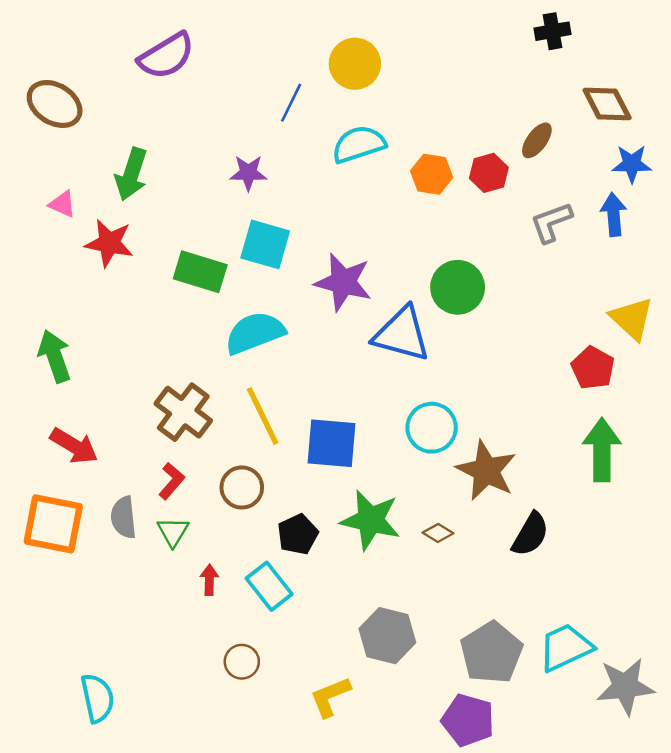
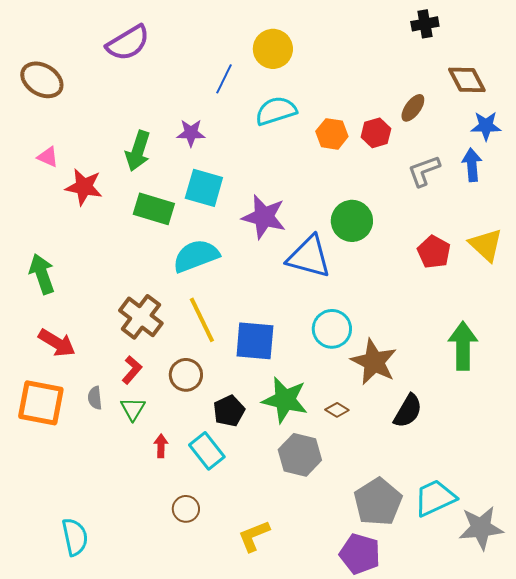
green arrow: (131, 174) -> (138, 151), moved
red pentagon: (593, 368) -> (434, 252), moved
gray semicircle: (123, 517) -> (95, 398), size x0.7
gray hexagon: (387, 636) -> (300, 455), moved

